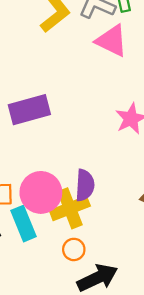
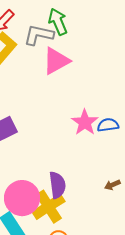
pink triangle: (112, 41) -> (56, 61), turned -44

